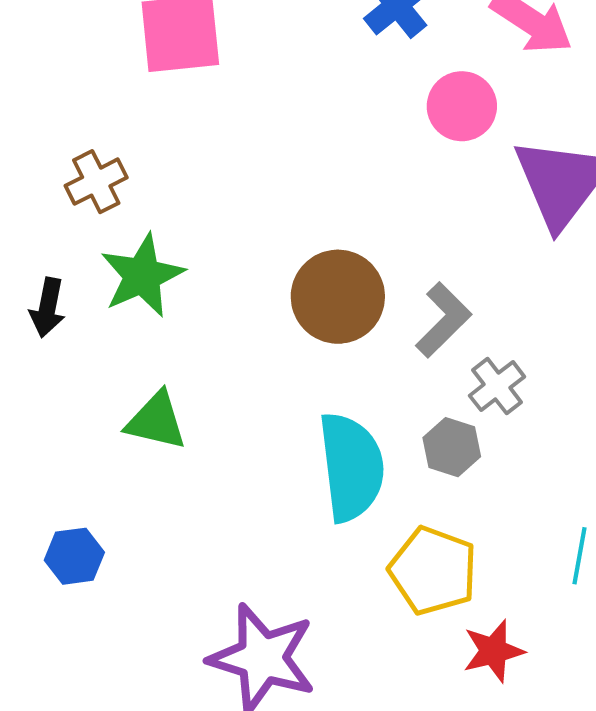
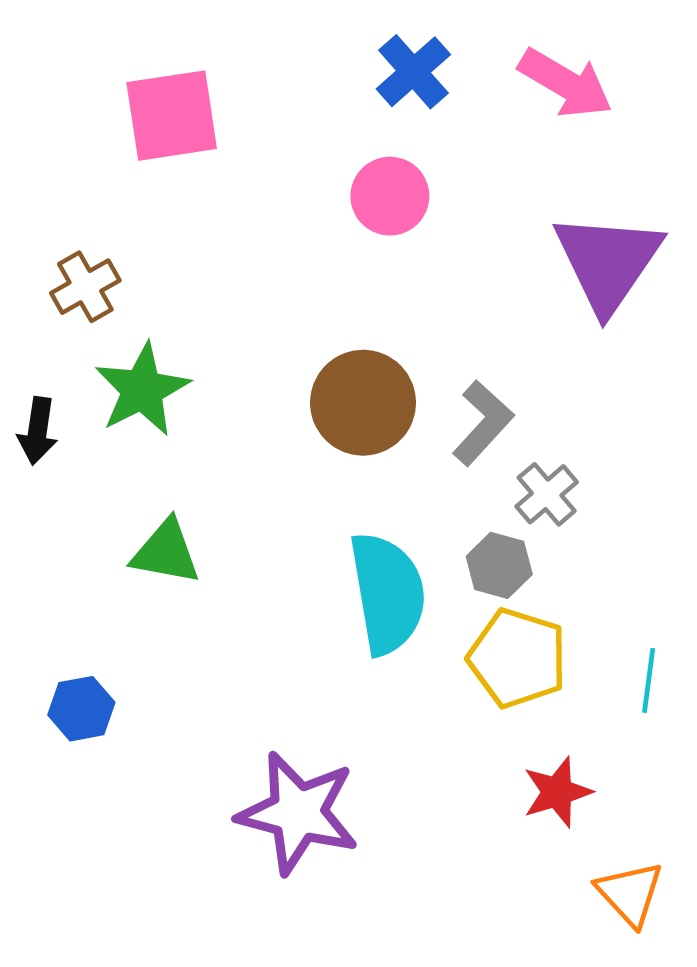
pink circle: (462, 106) -> (390, 196), moved
yellow pentagon: (433, 571) -> (518, 658), moved

